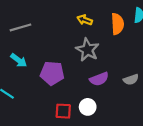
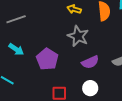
purple pentagon: (52, 73) -> (47, 59), turned 30
white circle: (88, 107) -> (90, 88), moved

